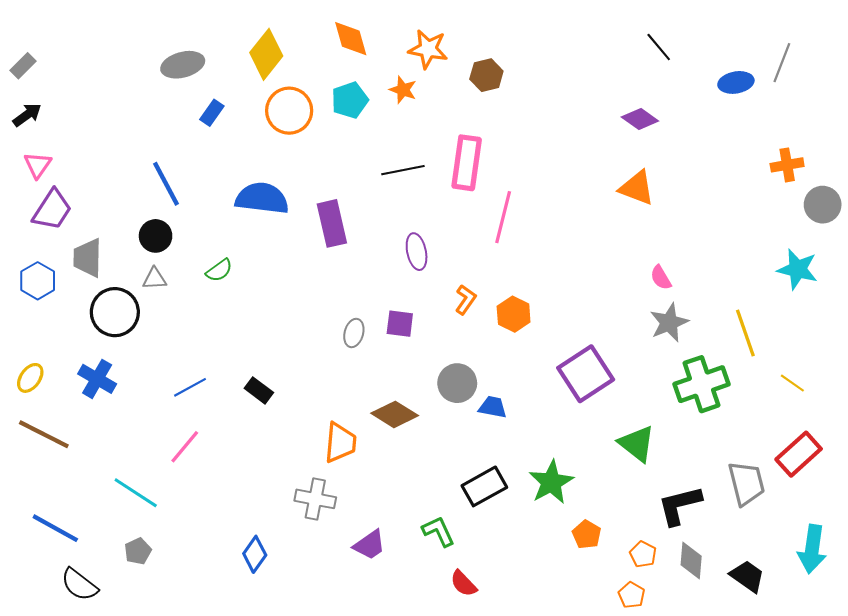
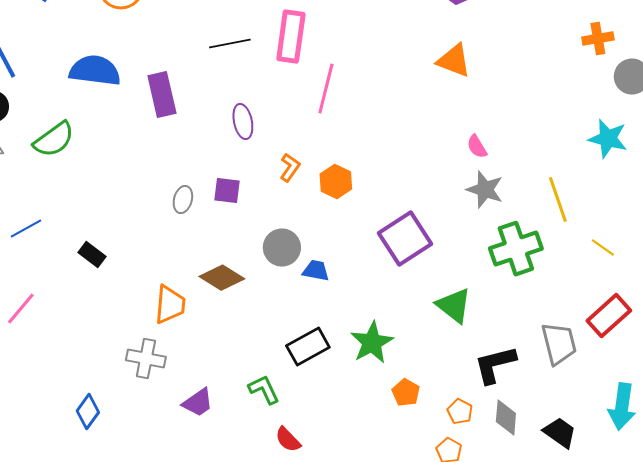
green semicircle: (219, 270) -> (54, 140), size x1.6
gray star: (669, 323) -> (485, 190), turned -30
blue line: (190, 387) -> (26, 229), moved

